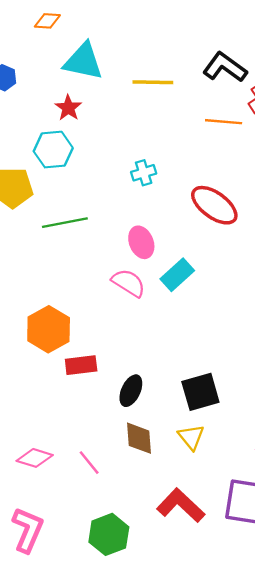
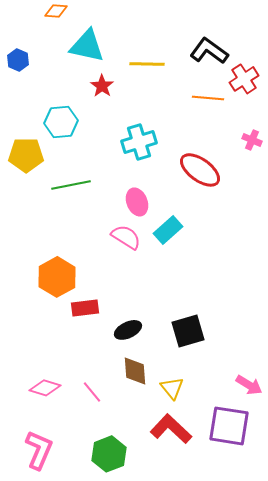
red star: (68, 108) -> (102, 86), moved
cyan cross: (144, 173) -> (139, 142), size x1.6
black ellipse: (131, 391) -> (128, 330), turned 40
yellow triangle: (191, 437) -> (172, 388), moved

